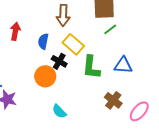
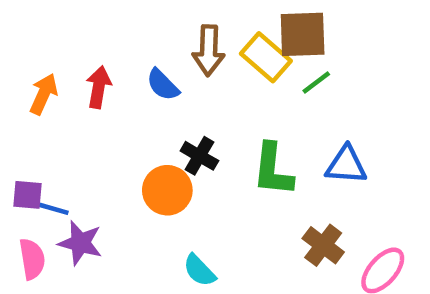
blue semicircle: (43, 41) -> (163, 85), moved, turned -56
yellow rectangle: (73, 44) -> (266, 57), moved

